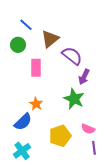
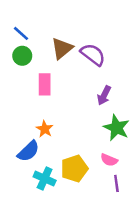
blue line: (26, 25) -> (21, 33), moved
purple semicircle: (72, 56) -> (93, 55), moved
green star: (74, 99) -> (116, 128), moved
cyan cross: (22, 151) -> (45, 179), moved, turned -30

